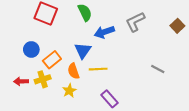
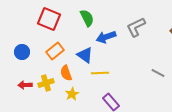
blue circle: (31, 49) -> (22, 52), moved
blue triangle: (83, 51) -> (85, 55), turned -30
orange rectangle: (52, 60) -> (55, 51), moved
orange semicircle: (73, 71) -> (66, 73), moved

